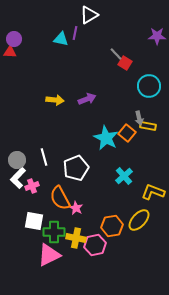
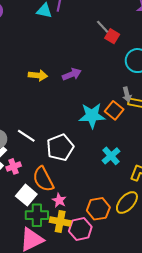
cyan star: (106, 138) -> (92, 116), turned -30
white line: (44, 157) -> (26, 136), turned -42
pink star: (76, 208) -> (59, 200), moved
white square: (34, 221) -> (26, 195), moved, turned 30

